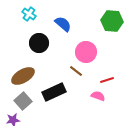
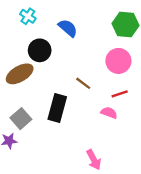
pink circle: (86, 52) -> (118, 61), moved
brown ellipse: (23, 76) -> (20, 74), moved
black rectangle: (54, 92) -> (57, 108), turned -50

